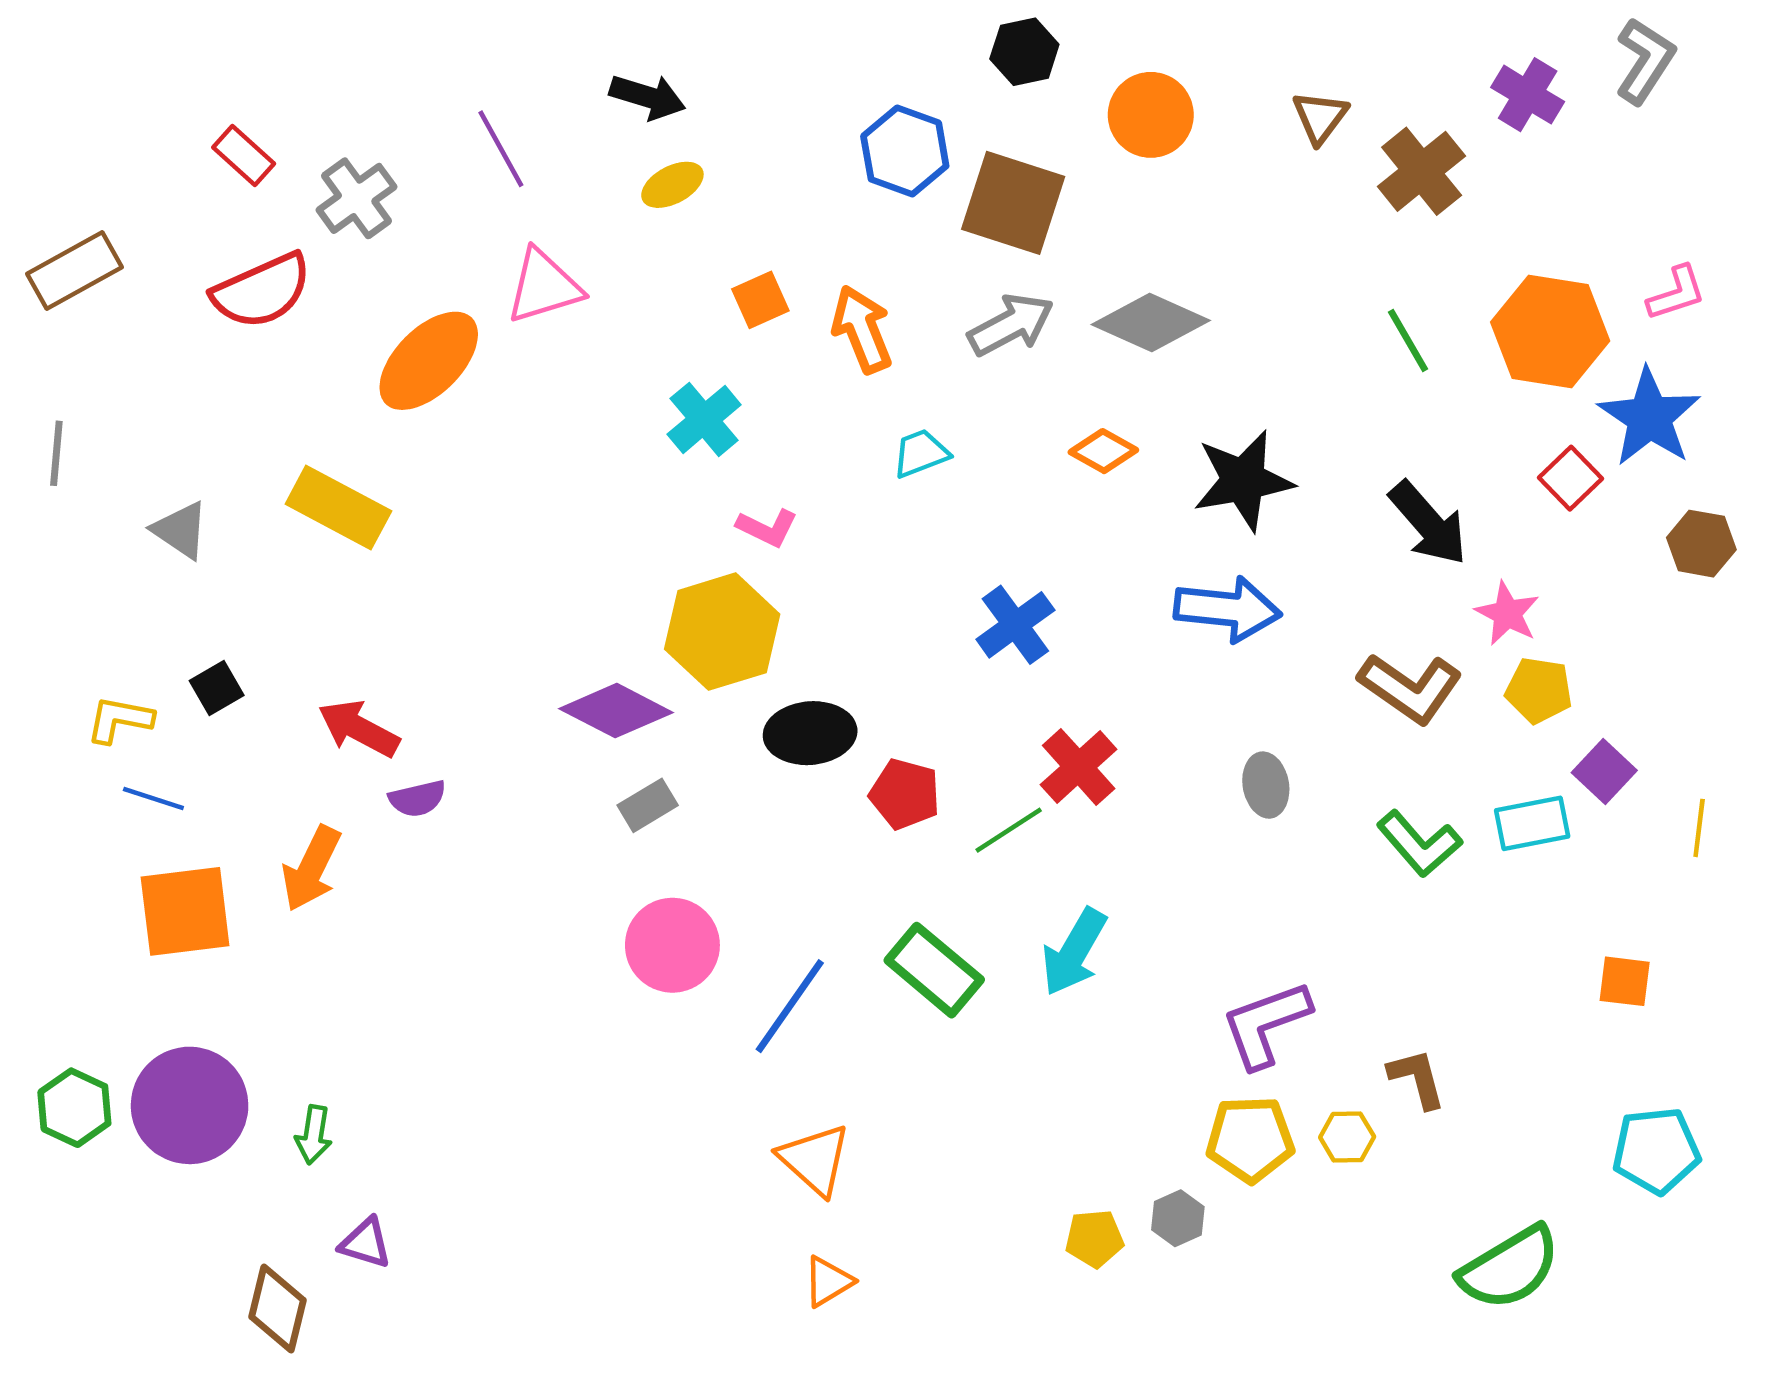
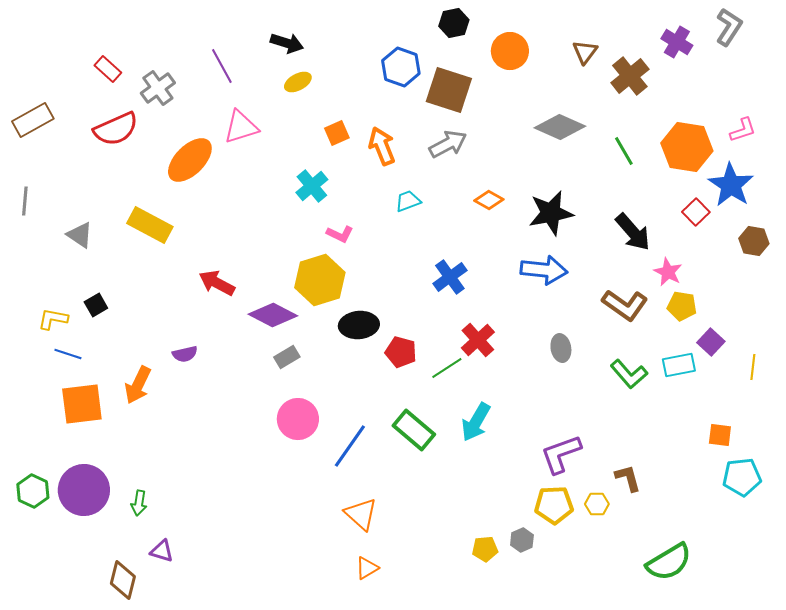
gray diamond: (1151, 322) -> (560, 127), moved
red arrow: (359, 729) -> (217, 283), moved
cyan pentagon: (1656, 1151) -> (742, 477), moved

